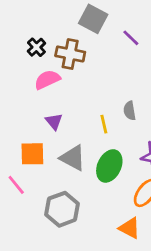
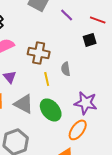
brown cross: (70, 54) -> (39, 53), moved
green ellipse: (109, 166) -> (51, 110), turned -65

